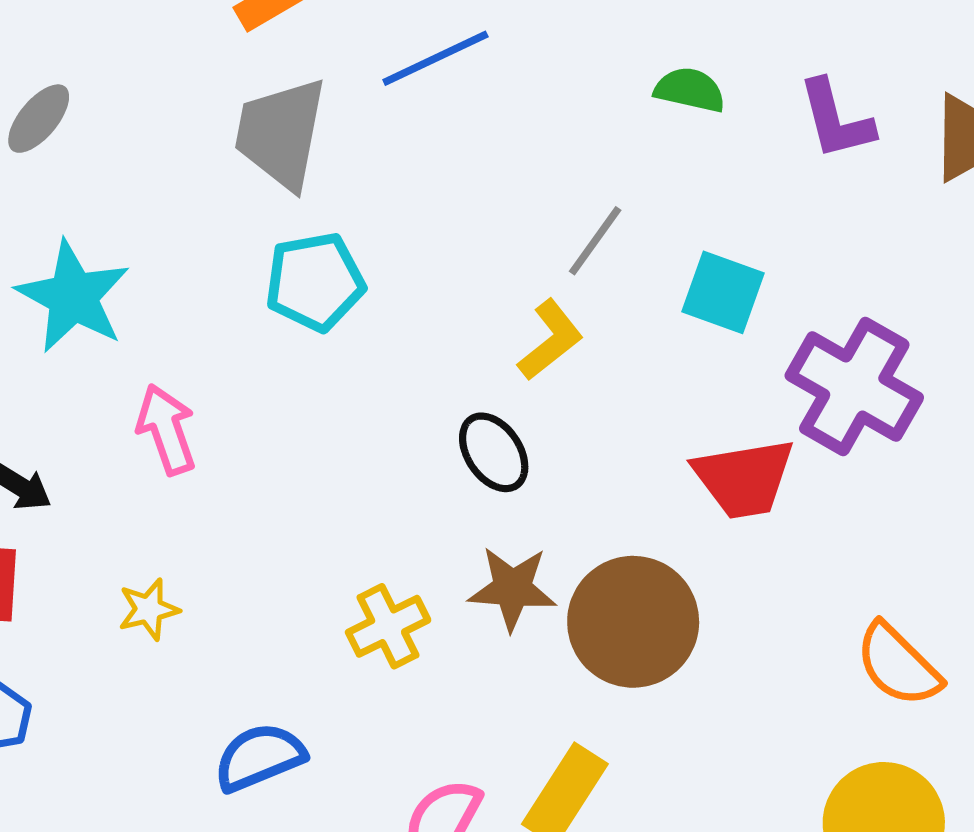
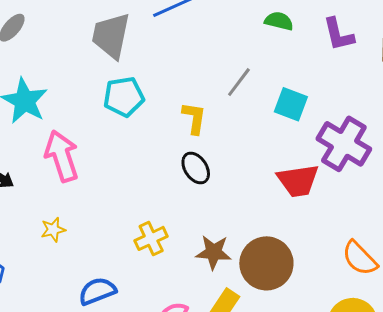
yellow L-shape: (550, 340) -> (194, 118), moved, turned -44
pink arrow: (166, 429) -> (62, 156), size x1.4
brown star: (512, 588) -> (214, 252), moved
brown circle: (633, 622) -> (266, 263), moved

